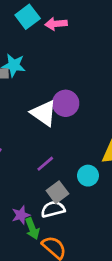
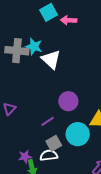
purple circle: (66, 103) -> (68, 101), moved
white triangle: (44, 113) -> (51, 59), moved
cyan circle: (88, 176) -> (78, 134), size x1.5

